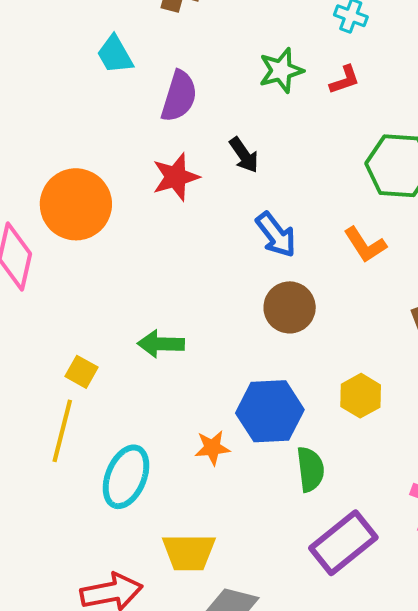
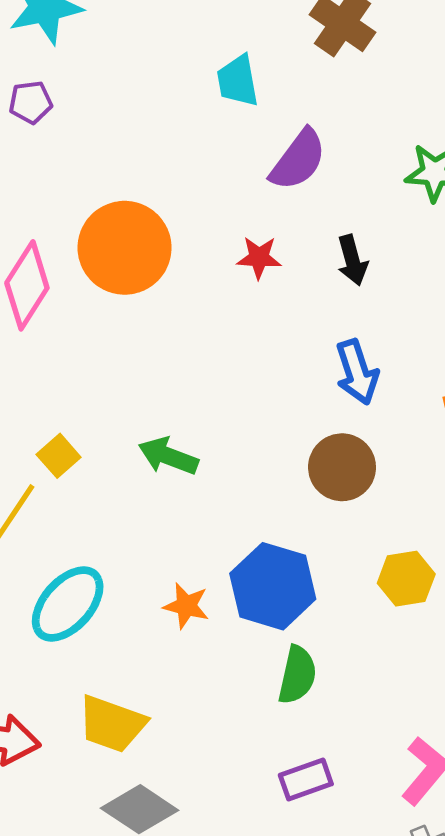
red star: (176, 177) -> (259, 258), size x0.7
yellow hexagon: (361, 396) -> (406, 579), moved
purple rectangle: (343, 543) -> (306, 779), size x0.6

